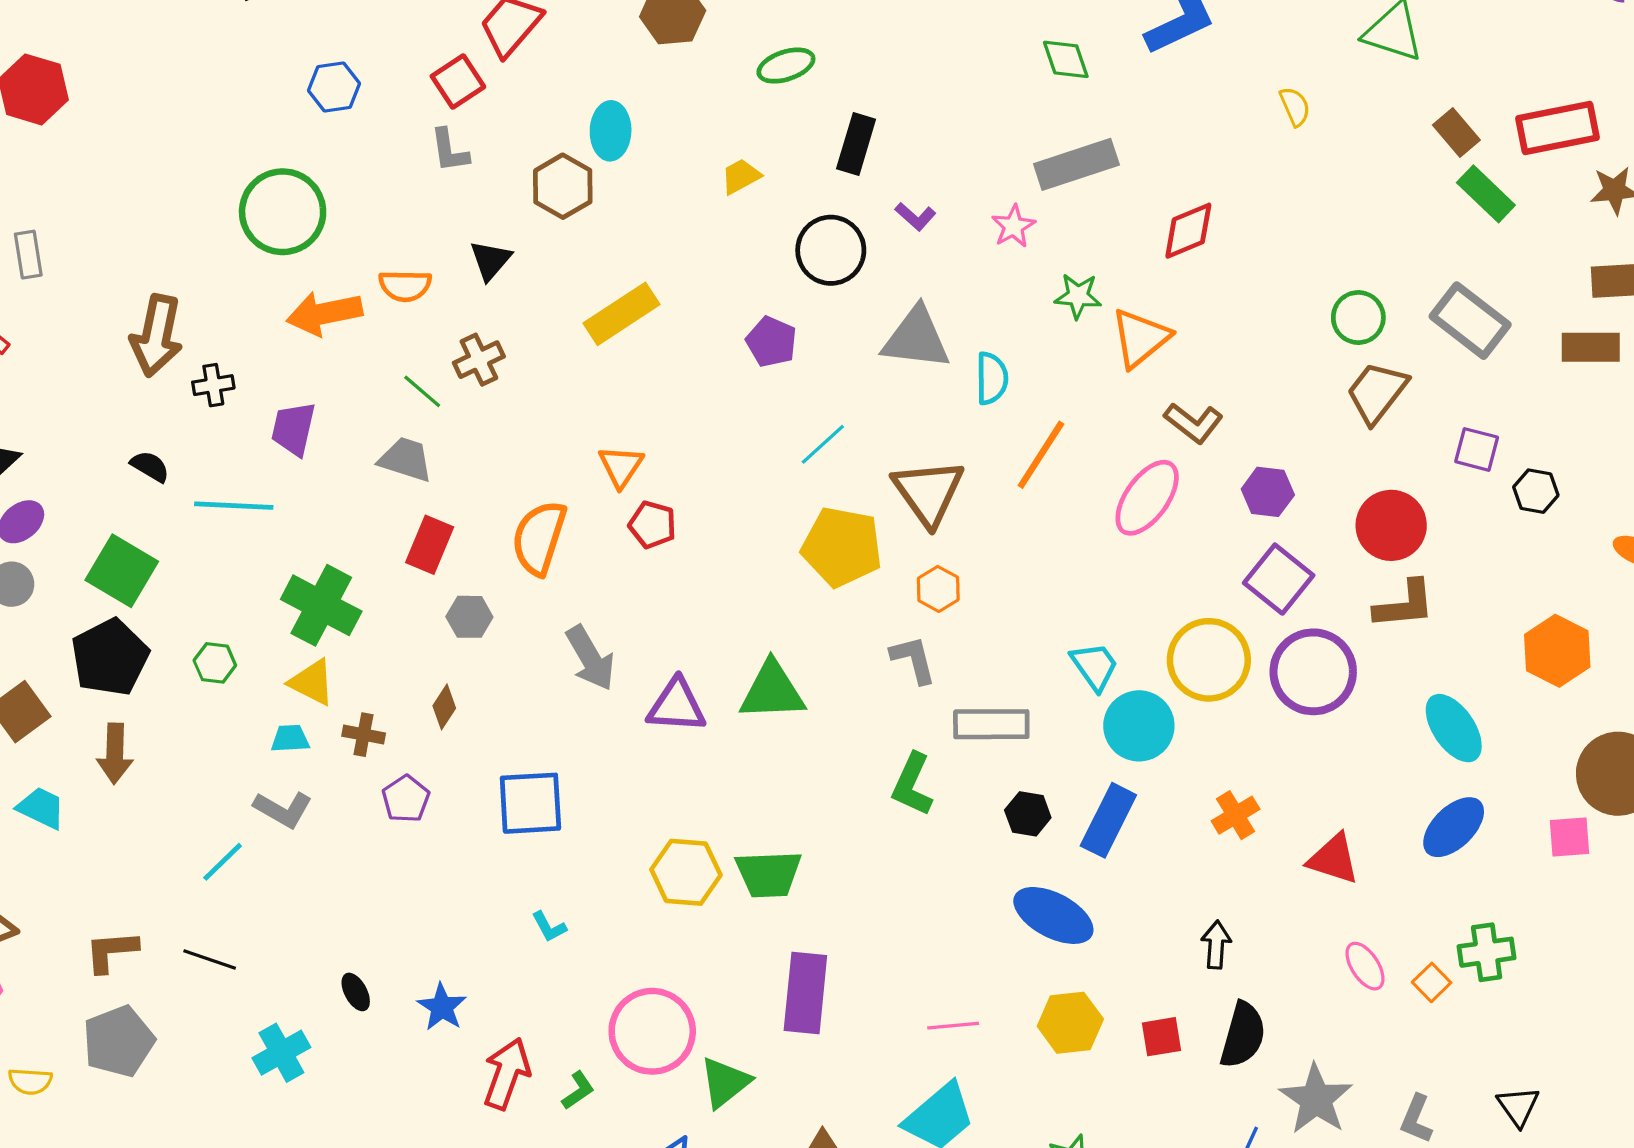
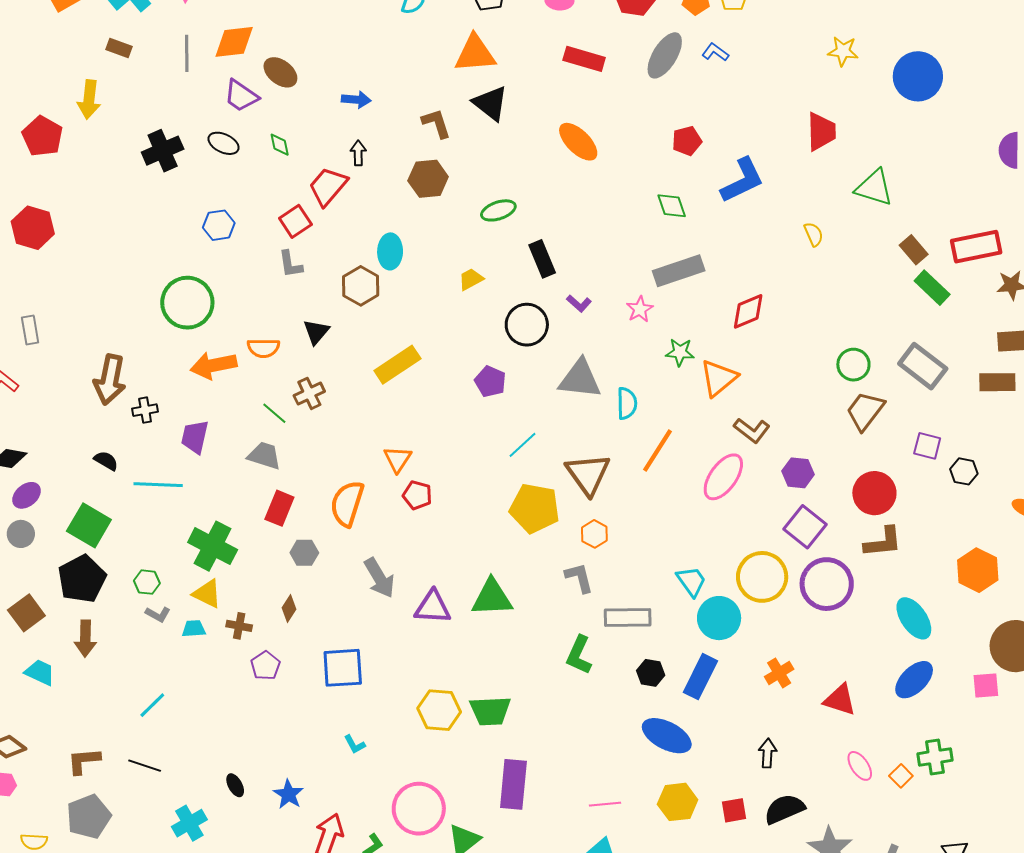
black rectangle: (856, 144) -> (542, 259), turned -39
gray L-shape: (283, 809) -> (158, 614), moved, size x0.7
black semicircle: (1243, 1035) -> (784, 809), turned -129

